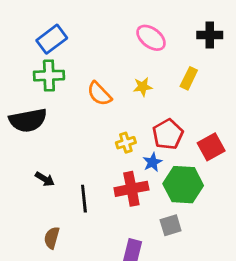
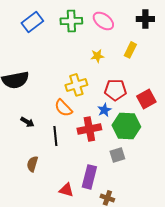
green cross: (49, 76) -> (71, 21), moved
orange semicircle: (99, 94) -> (63, 108), moved
red pentagon: (168, 134) -> (115, 90), turned 30
yellow cross: (126, 143) -> (76, 85), moved, size x1.5

